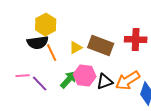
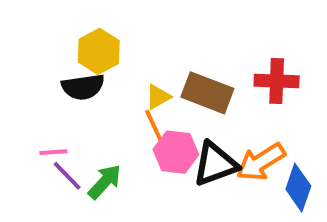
orange line: (52, 53) -> (154, 126), moved
green arrow: (69, 80) -> (105, 182), moved
black triangle: (105, 82) -> (215, 164), size x1.4
purple line: (40, 84) -> (67, 176), moved

